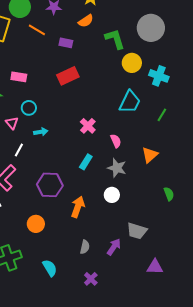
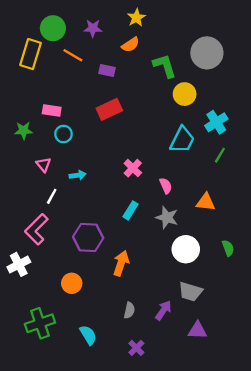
cyan cross: (159, 76) -> (216, 122), moved, turned 36
cyan circle: (29, 108) -> (63, 134), moved
orange triangle: (150, 155) -> (206, 202), turned 48
white circle: (112, 195) -> (186, 249), moved, size x1.5
purple triangle: (155, 267) -> (197, 330), moved

